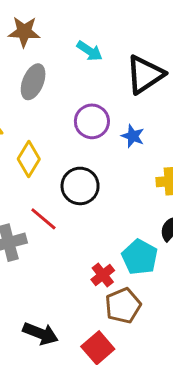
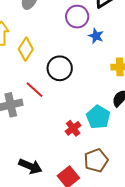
purple circle: (92, 121) -> (77, 17), moved
brown pentagon: (123, 306) -> (96, 160), moved

